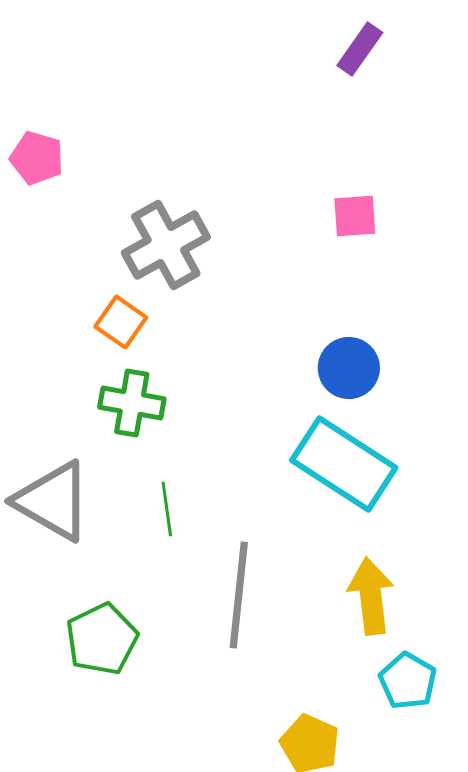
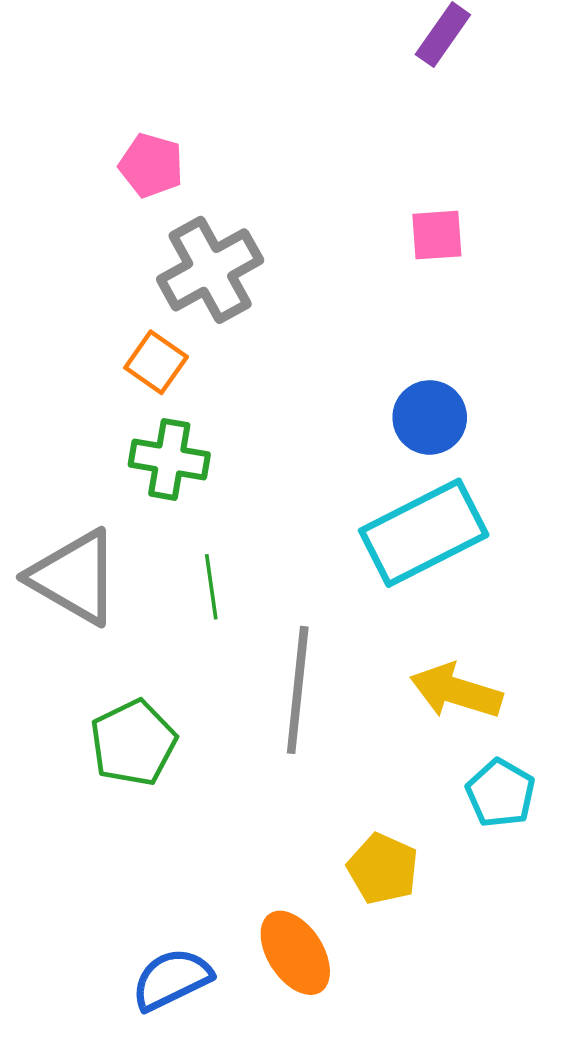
pink pentagon: (37, 158) -> (151, 165), moved
cyan rectangle: (344, 464) -> (424, 533), turned -60
yellow arrow: (371, 596) -> (456, 691), turned -66

